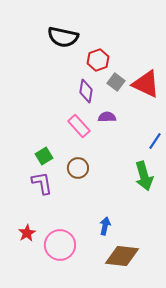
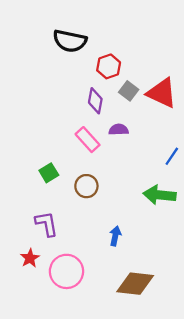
green arrow: (144, 176) -> (160, 195), turned 112
purple L-shape: (42, 183) -> (47, 224), moved
blue arrow: (105, 226) -> (115, 236), moved

